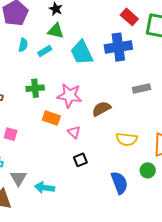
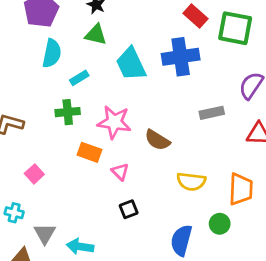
cyan semicircle: (23, 45) -> (52, 53), size x1.5
cyan rectangle: (45, 51) -> (79, 78), moved
brown semicircle: (101, 109) -> (157, 140), turned -120
pink square: (11, 134) -> (34, 174), turned 32
blue semicircle: (119, 183) -> (181, 240), turned -145

